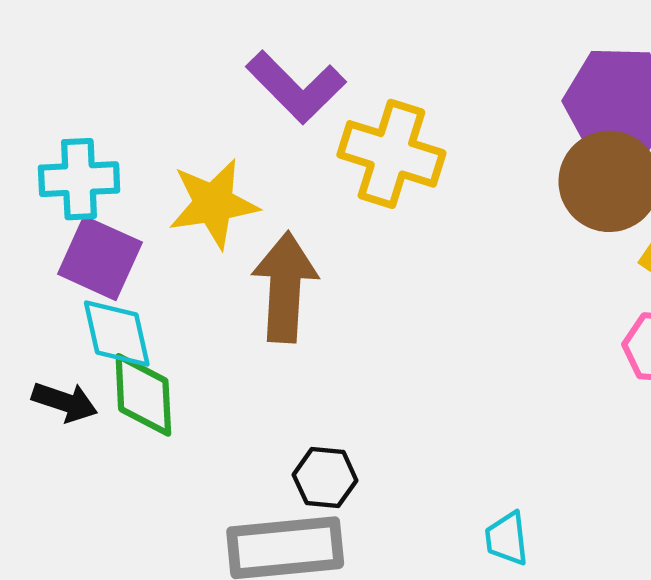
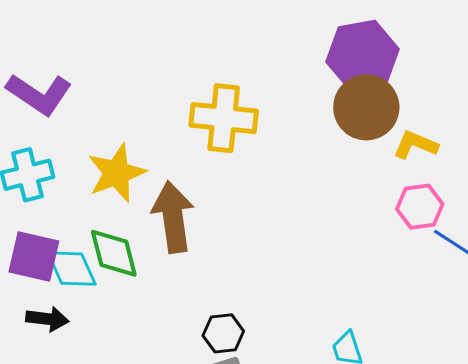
purple L-shape: (296, 87) -> (39, 94), moved
purple square: (100, 258) -> (34, 257), moved
green diamond: (143, 395) -> (114, 253), moved

